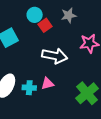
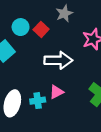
cyan circle: (35, 15) -> (21, 27), moved

